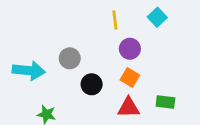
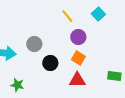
yellow line: (115, 20) -> (67, 16), turned -32
green rectangle: (165, 102) -> (114, 76), moved

